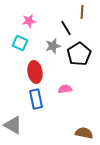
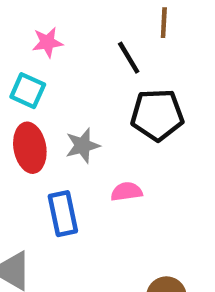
gray star: (53, 46) -> (83, 146), moved
black pentagon: (79, 54) -> (157, 115), turned 30
red ellipse: (35, 72) -> (30, 148), moved

